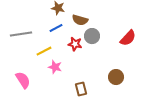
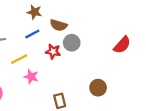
red semicircle: (128, 38) -> (122, 45), moved

